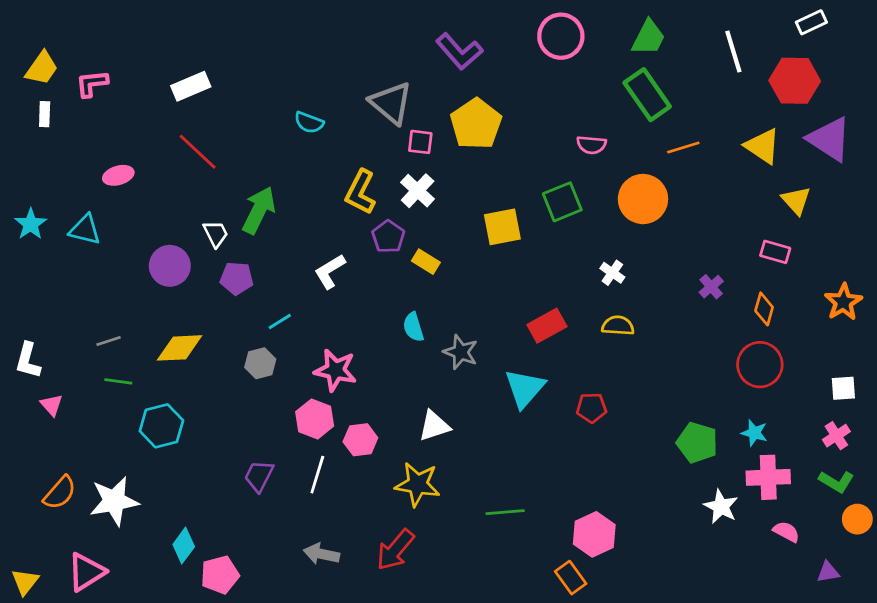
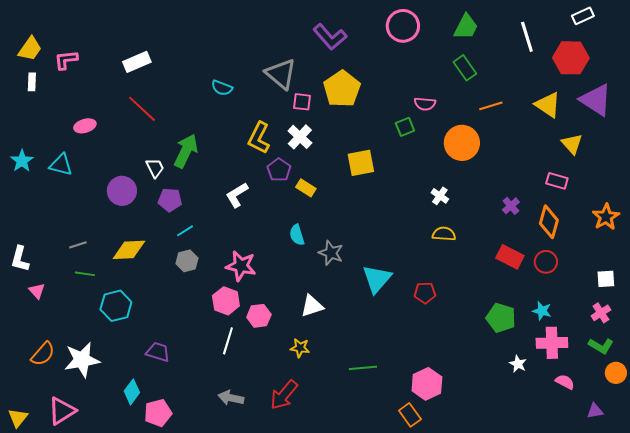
green rectangle: (647, 95) -> (465, 68), size x0.7
green square: (562, 202) -> (405, 127), moved, size x0.7
orange diamond: (764, 309) -> (549, 222), size x1.4
cyan line: (280, 321) -> (185, 231), moved
red rectangle: (547, 326) -> (510, 257), moved, turned 56
red circle: (760, 365) -> (546, 262), size x0.7
purple trapezoid: (259, 476) -> (158, 352), moved, turned 80
yellow star: (418, 484) -> (300, 348), size x0.6
white star: (721, 507) -> (518, 364), size x0.7

